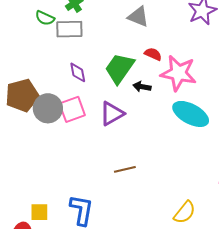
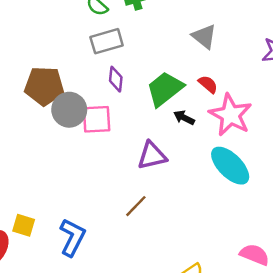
gray rectangle: (69, 29) -> (107, 41), moved, turned -32
purple triangle: (112, 114) -> (152, 156), moved
brown line: (125, 169) -> (136, 206), turned -50

